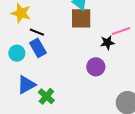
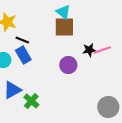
pink line: (121, 31) -> (102, 50), moved
purple circle: (96, 67) -> (68, 65), moved

